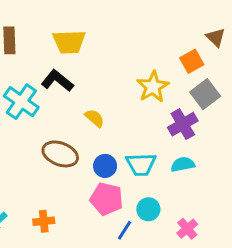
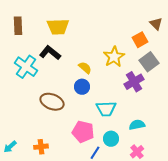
yellow semicircle: (95, 118) -> (85, 68), moved
cyan semicircle: (183, 164) -> (137, 125), moved
blue circle: (105, 166) -> (82, 87), moved

